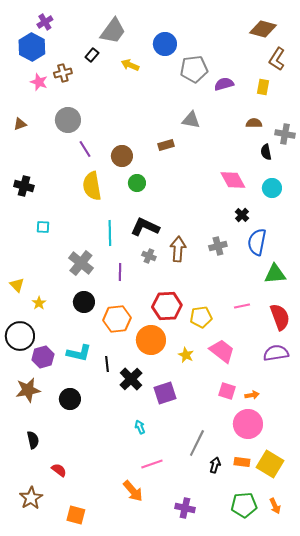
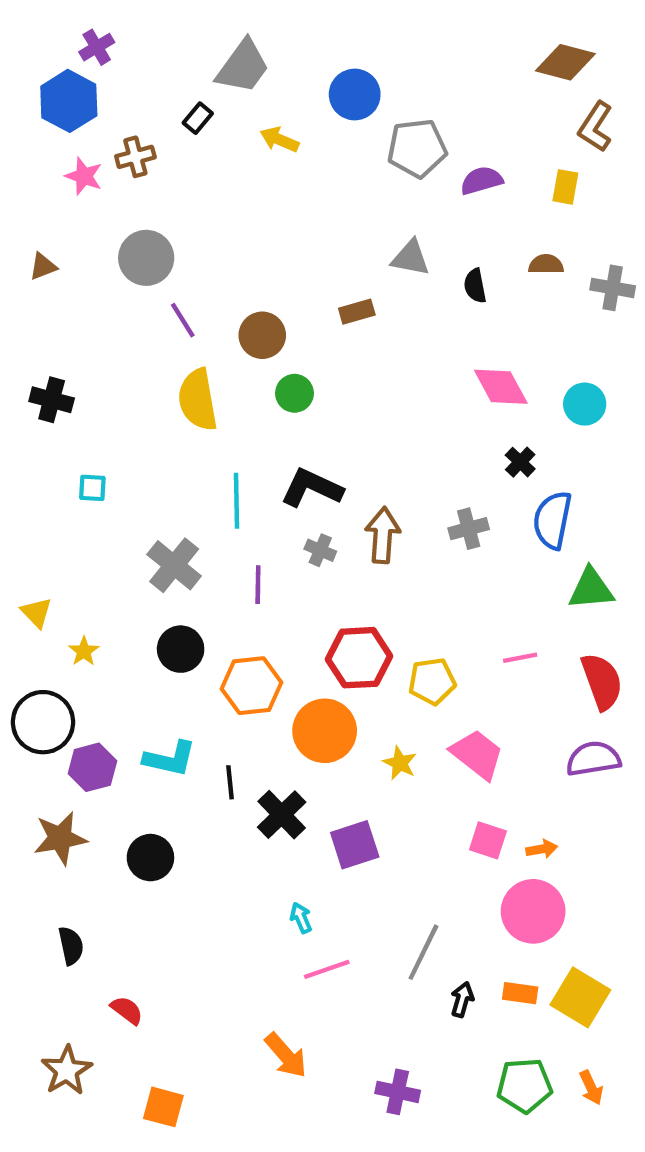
black semicircle: (266, 152) -> (475, 286), moved
pink line: (152, 464) -> (327, 969), moved

